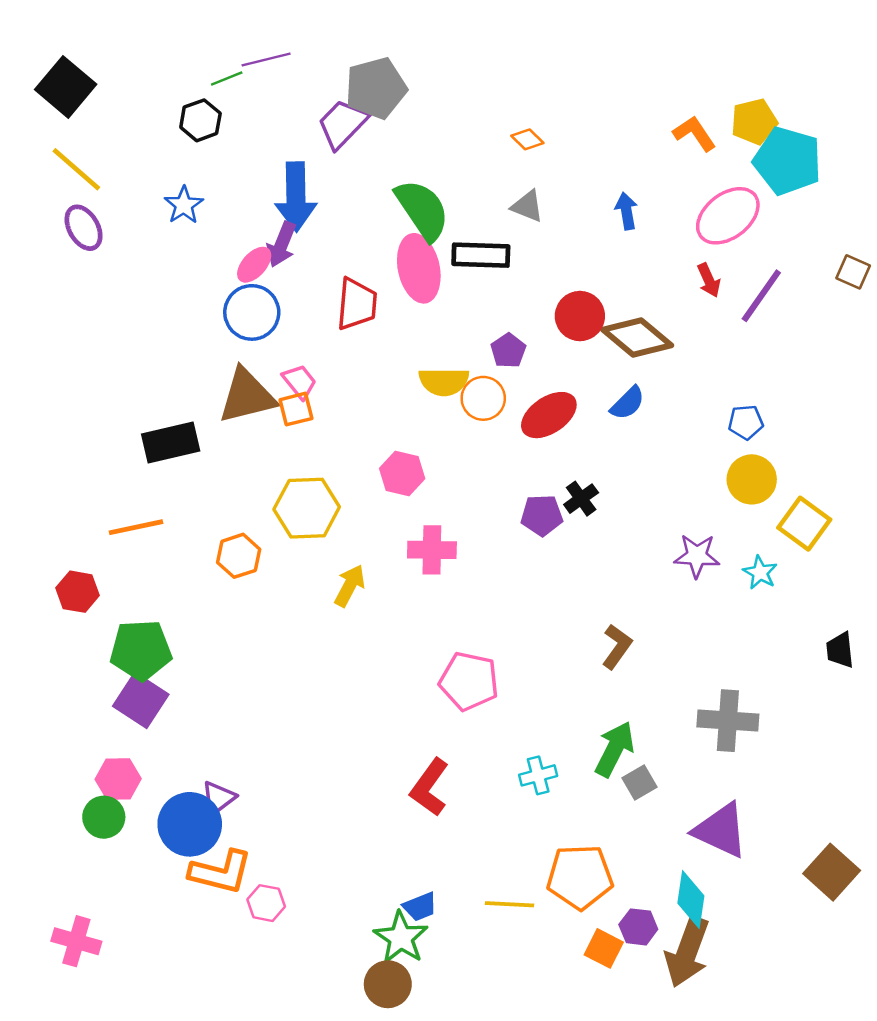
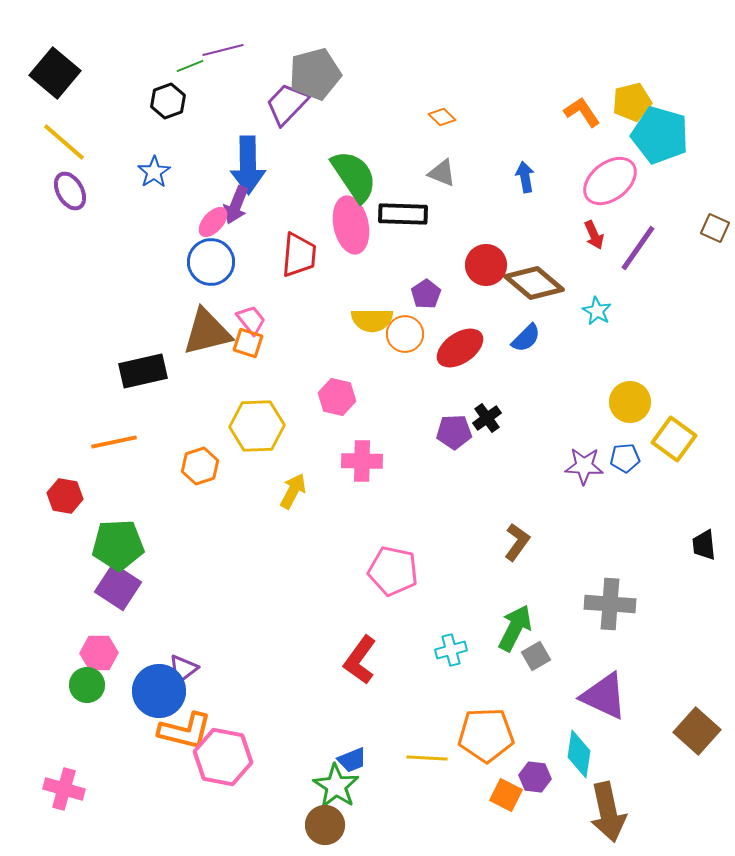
orange square: (296, 409) -> (248, 343), turned 32
blue pentagon: (746, 422) -> (625, 458), moved
cyan star: (760, 573) -> (597, 311), moved
pink hexagon: (266, 903) -> (223, 757), size x1.8
brown arrow: (687, 952) -> (608, 812), moved, turned -32

